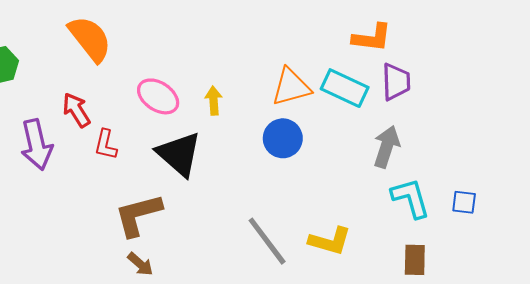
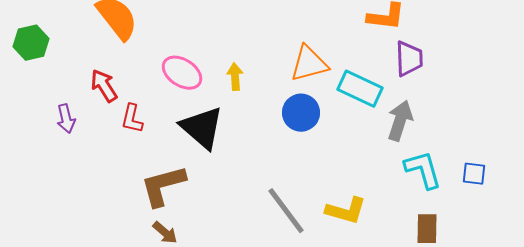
cyan rectangle: (345, 88) -> (360, 89), moved
purple arrow: (37, 145) -> (66, 119), size x0.6

